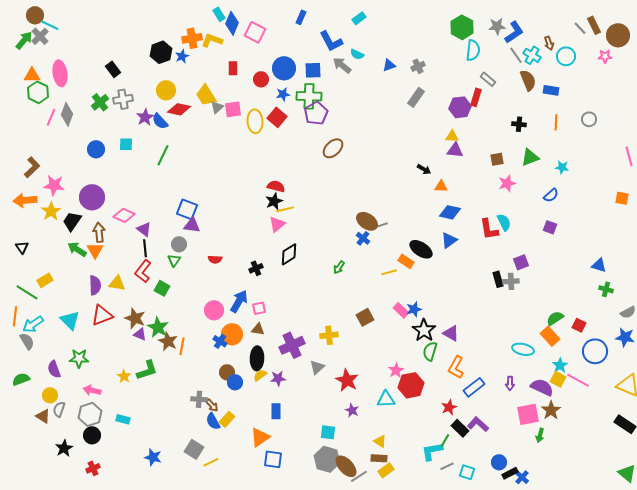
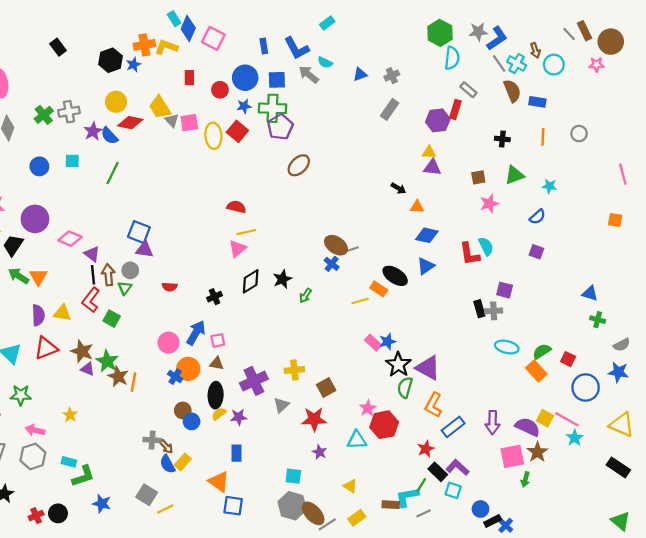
blue rectangle: (301, 17) -> (264, 46), moved, turned -32
black rectangle: (113, 69) -> (58, 47), moved
gray triangle: (217, 107) -> (172, 120), turned -32
black star: (274, 201) -> (282, 279), moved
brown arrow: (99, 232) -> (108, 275), moved
purple square: (521, 262) -> (505, 290), turned 35
brown square: (365, 317) -> (326, 387), moved
purple triangle: (451, 333) -> (428, 368), size x1.4
cyan ellipse: (523, 349) -> (507, 347), moved
cyan star: (560, 365) -> (575, 438), moved
green L-shape: (147, 370) -> (83, 476), moved
red star: (347, 380) -> (314, 419), turned -30
purple arrow: (510, 383) -> (493, 423), size x1.5
black circle: (92, 435) -> (58, 513), moved
orange triangle: (260, 437) -> (219, 482), turned -50
brown rectangle: (379, 458) -> (391, 505), moved
cyan square: (467, 472) -> (453, 490), moved

